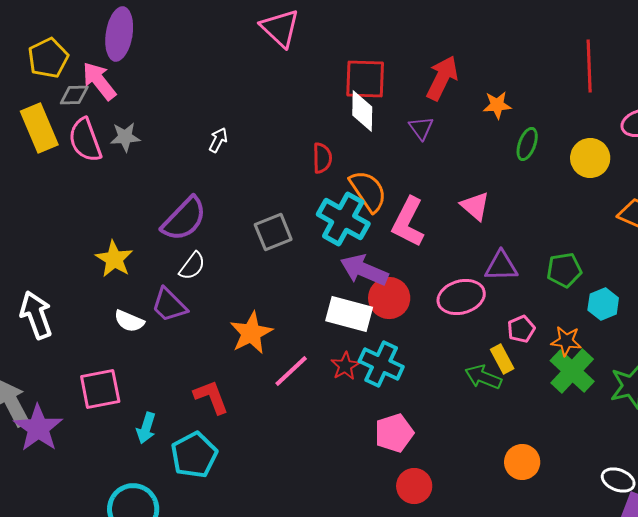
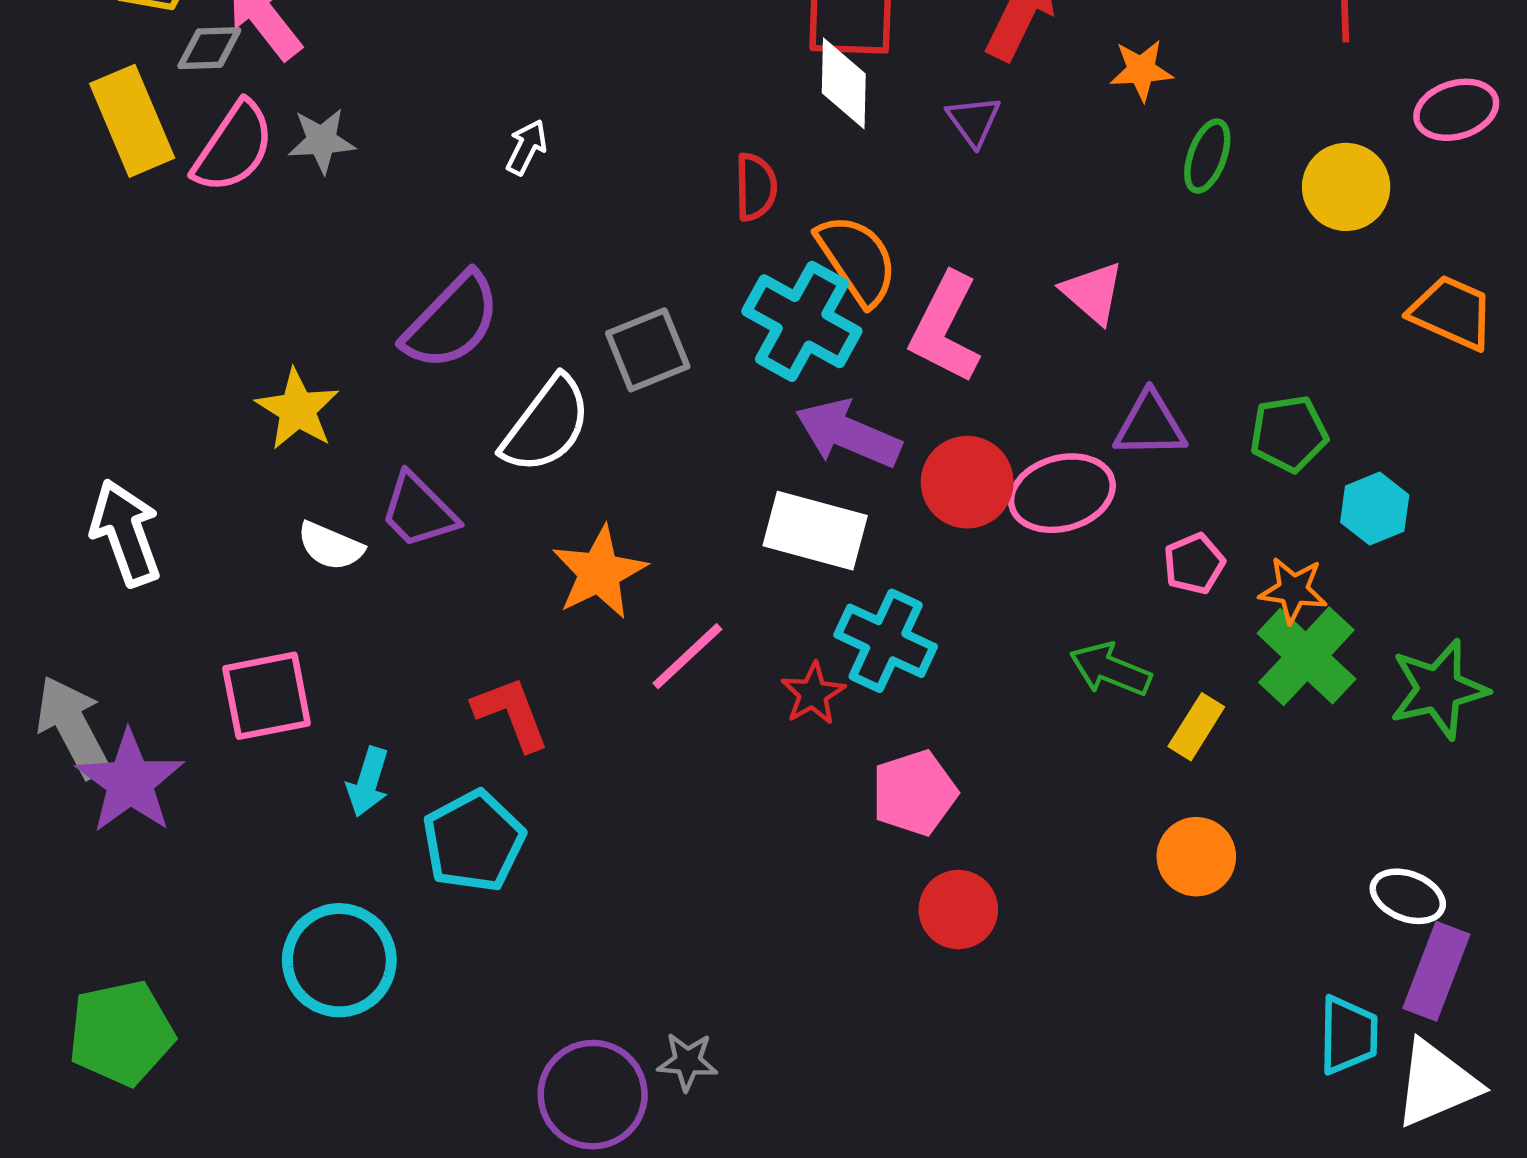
pink semicircle: (85, 140) -> (234, 147), turned -126
white semicircle: (192, 266) -> (546, 425), moved, size x1.6
red circle: (389, 298) -> (967, 482), moved
yellow rectangle: (502, 359) -> (1196, 727), moved, turned 60
red star: (345, 366) -> (813, 694), moved

